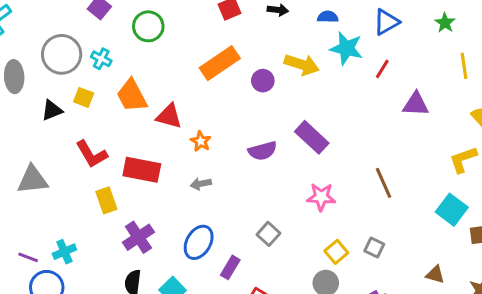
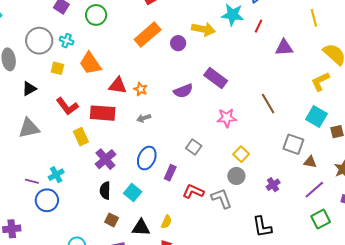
black triangle: (52, 110) -> (29, 89), moved
red triangle: (169, 116) -> (118, 86), moved
gray square: (374, 248) -> (293, 144), moved, size x1.5

